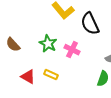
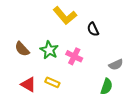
black semicircle: (90, 24) -> (93, 29), size x0.6
brown semicircle: (13, 45) -> (22, 49), moved

